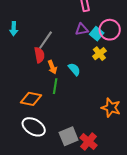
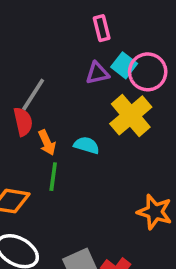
cyan square: (97, 34) -> (124, 65), moved
yellow cross: (99, 54) -> (131, 115), size x1.6
cyan semicircle: (74, 69) -> (87, 145), turned -32

